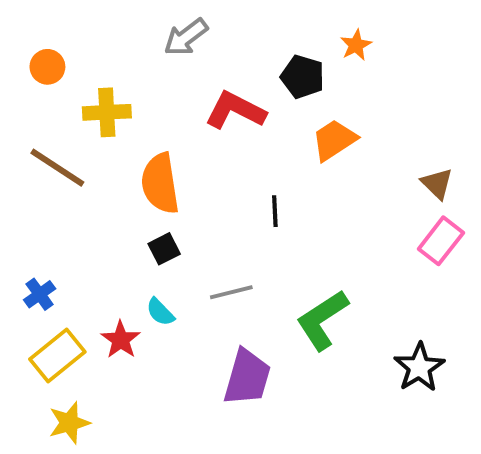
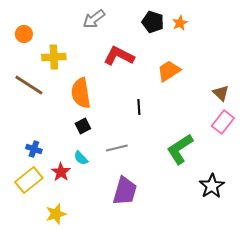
black pentagon: (303, 77) -> (153, 22), moved
blue cross: (40, 294) -> (34, 149), moved, turned -35
green L-shape: (322, 320) -> (180, 149), moved
yellow star: (69, 423) -> (56, 214), moved

